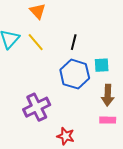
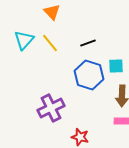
black line: (74, 42) -> (88, 43), turned 56

